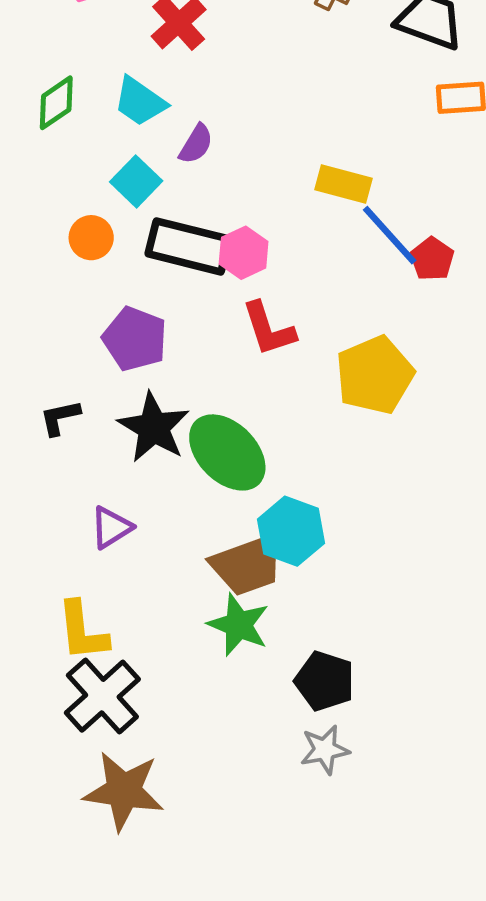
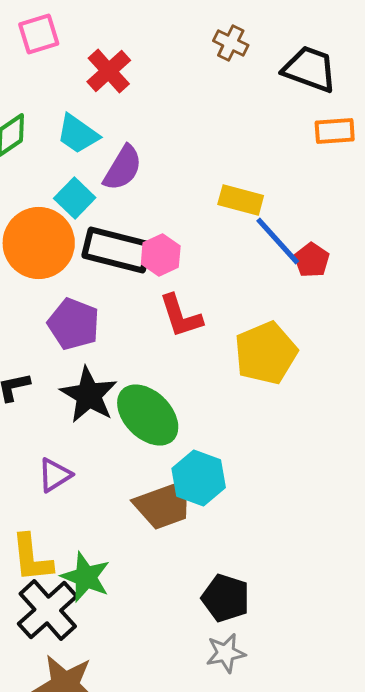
purple semicircle: (196, 144) -> (123, 168), size x1.4
orange circle: (91, 238) -> (39, 243), size x2.0
green star: (239, 625) -> (86, 577), moved

